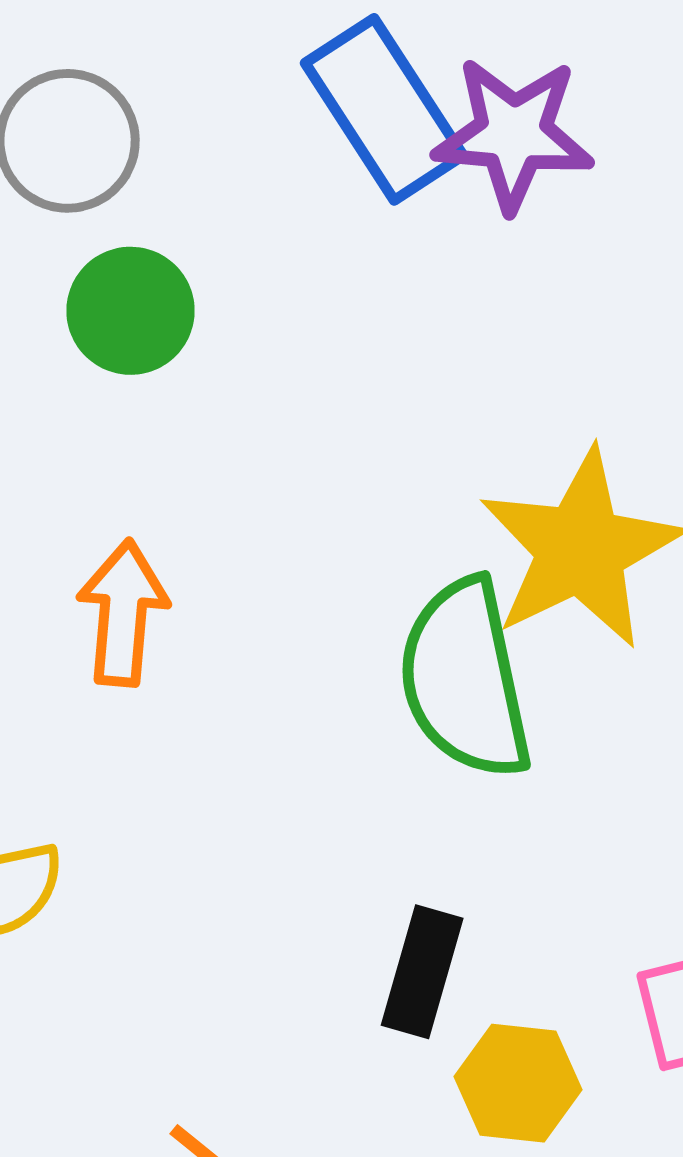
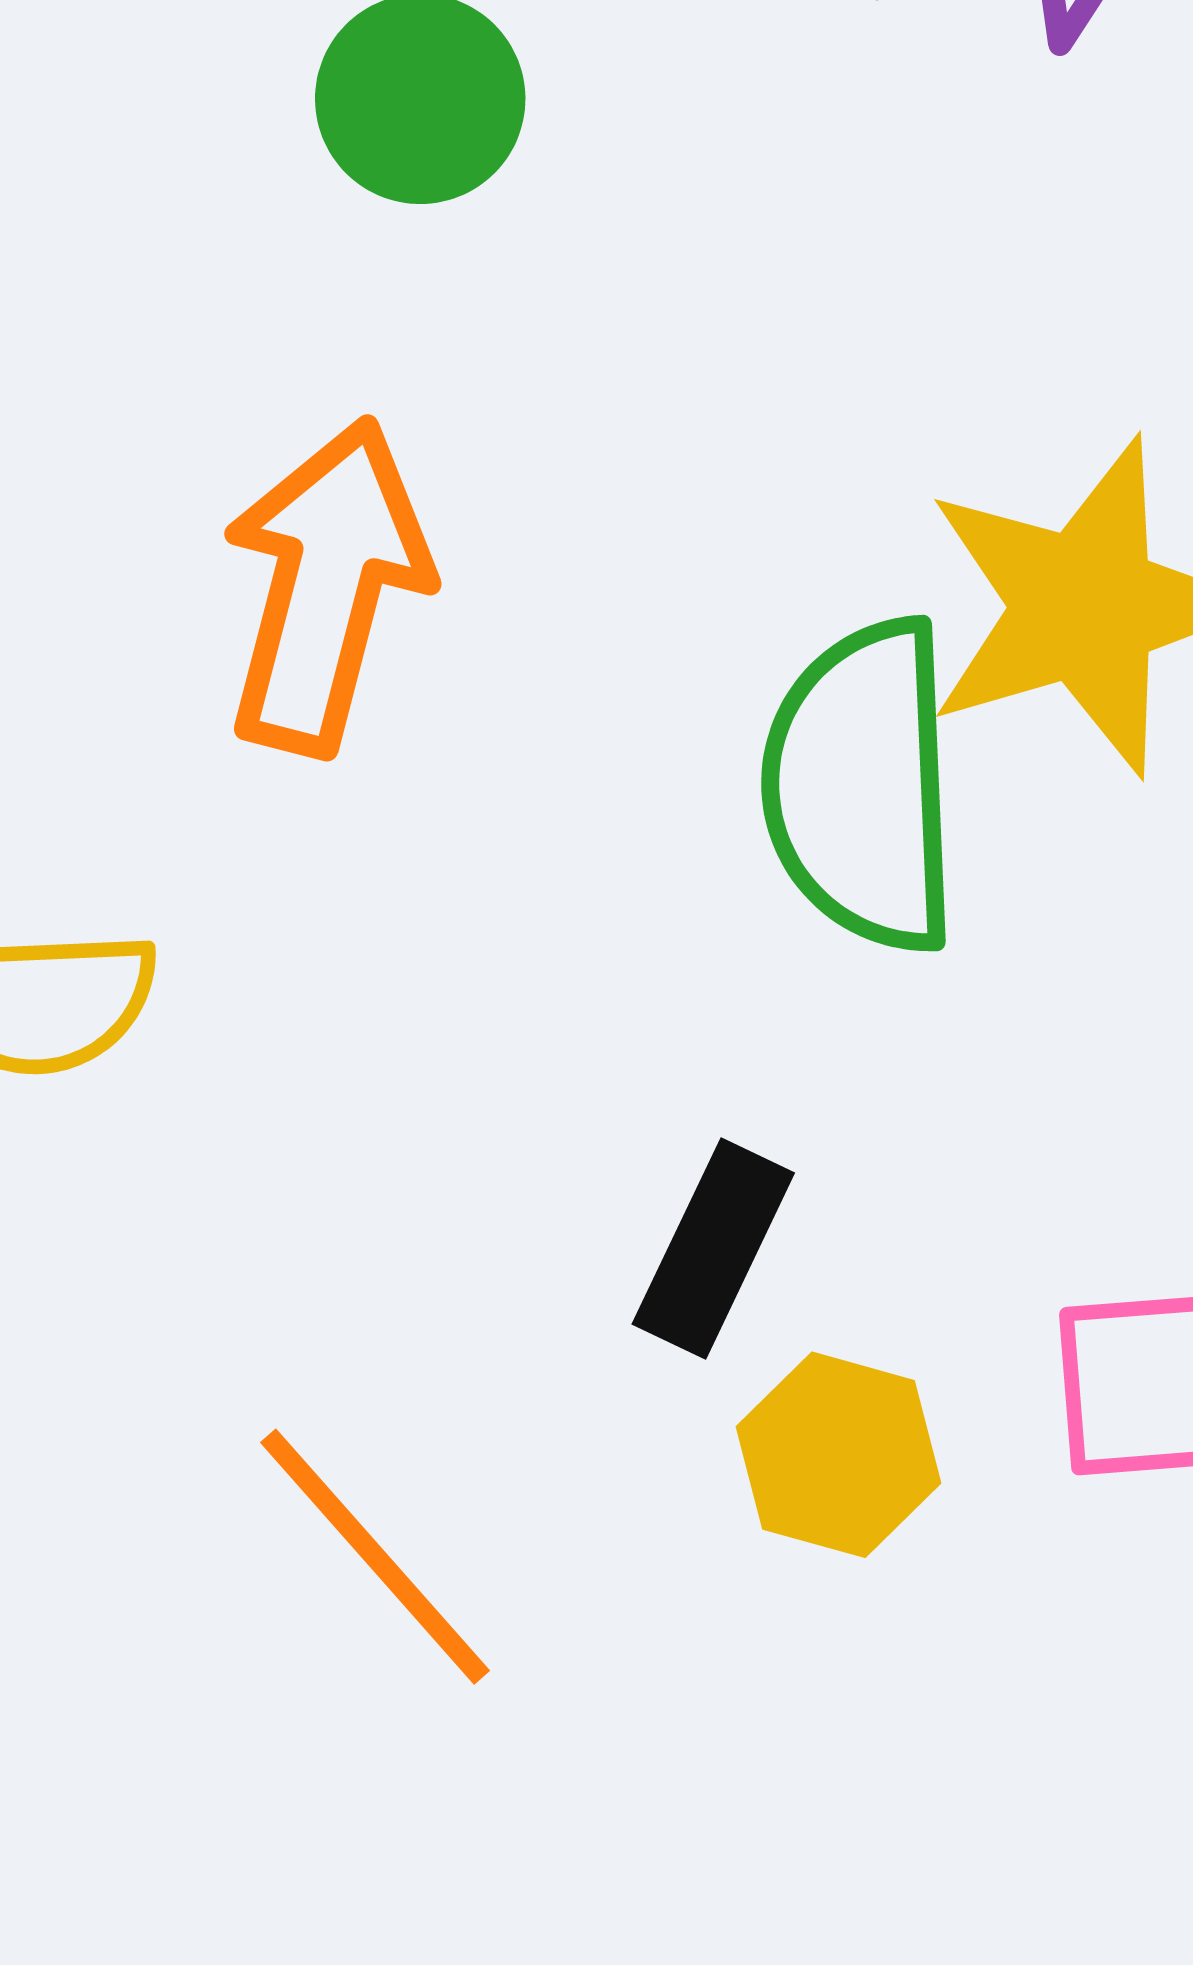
orange arrow: (123, 613) -> (326, 586), size x1.4

